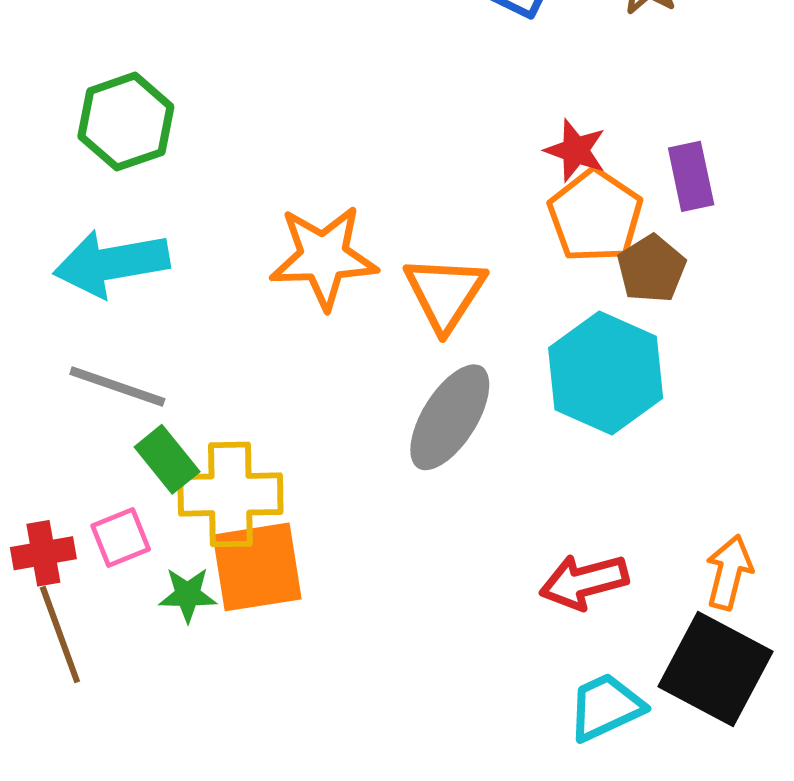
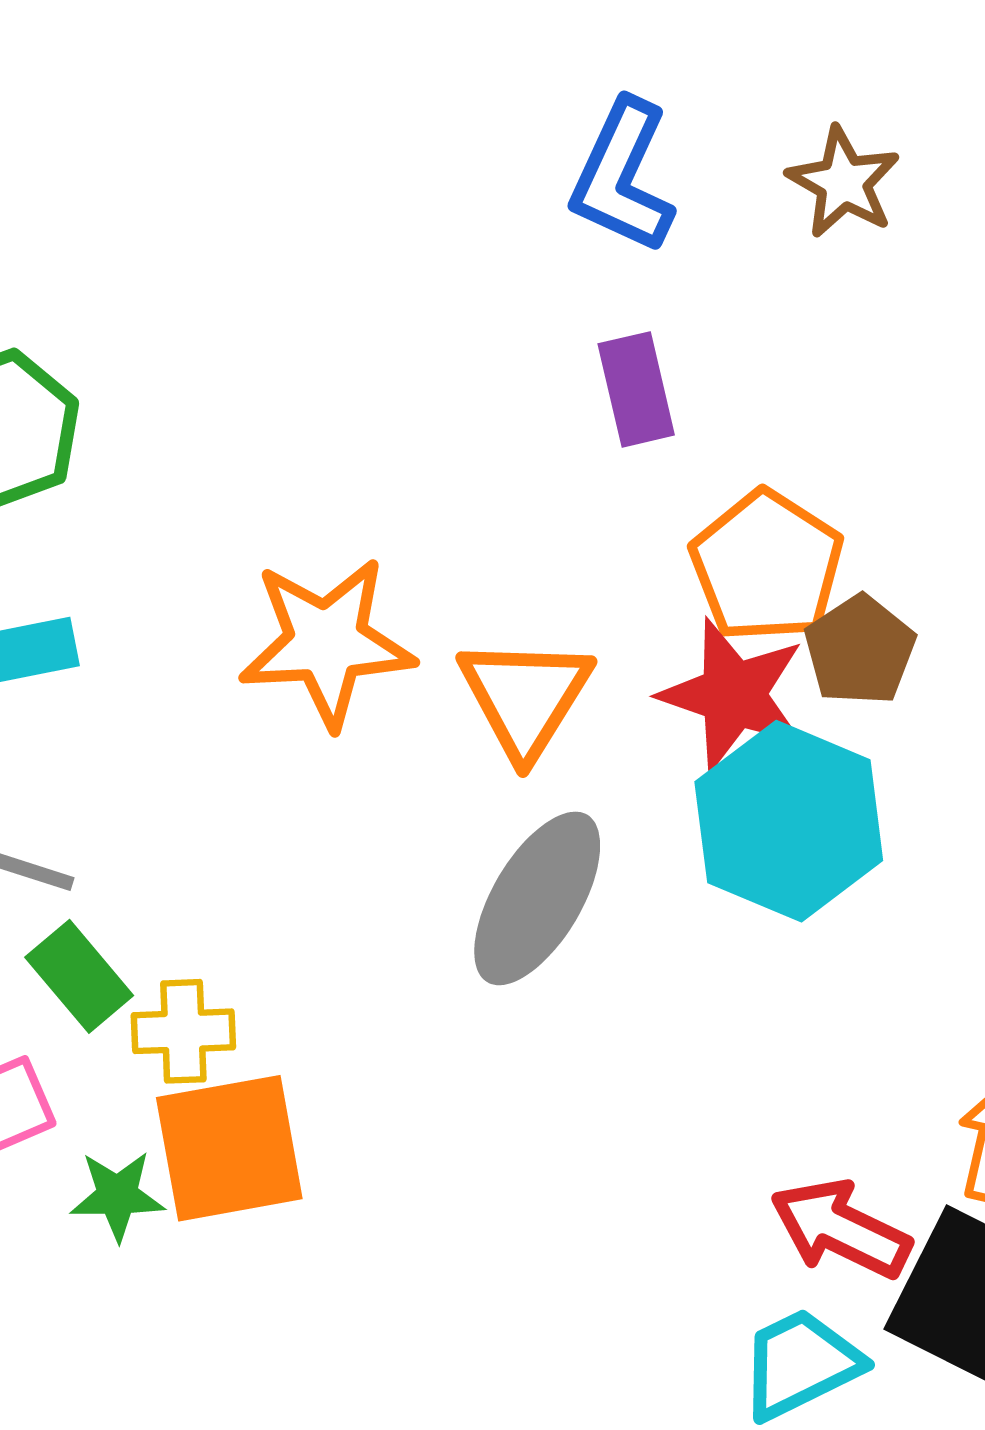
red star: (575, 150) -> (733, 695), moved, size x1.5
purple rectangle: (691, 176) -> (636, 389), moved
yellow cross: (230, 494) -> (183, 1031), size x0.6
red arrow: (584, 582) -> (841, 1229), moved, turned 42

